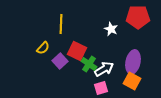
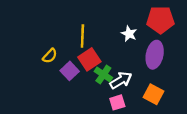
yellow line: (61, 24) -> (82, 36), moved
red square: (77, 51) -> (89, 59), turned 30
purple ellipse: (133, 62) -> (155, 55), moved

